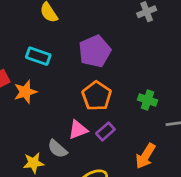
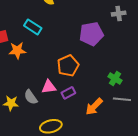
purple pentagon: (95, 51) -> (91, 34), moved
green cross: (148, 100) -> (115, 79), moved
orange arrow: (145, 156) -> (94, 107), moved

